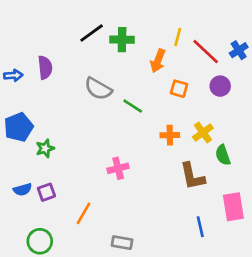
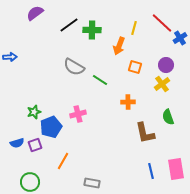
red line: (206, 52) -> (162, 23), moved
purple semicircle: (45, 67) -> (35, 13), moved, turned -120
blue pentagon: (19, 127) -> (51, 127), moved
yellow cross: (203, 132) -> (162, 84), moved
pink cross: (118, 168) -> (78, 114), moved
pink rectangle: (233, 207) -> (176, 169), moved

